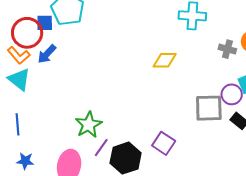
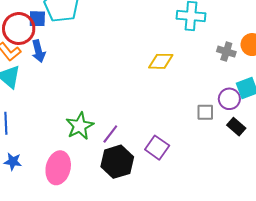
blue arrow: (47, 54) -> (39, 51), turned -60
gray square: (209, 108) -> (205, 112), size x0.6
purple line: (101, 148) -> (110, 134), moved

